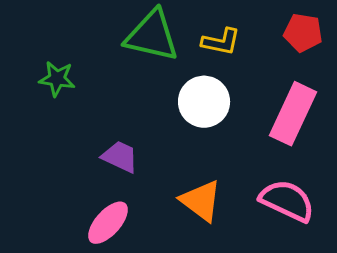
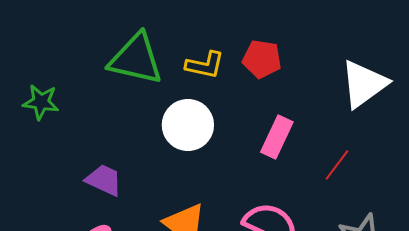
red pentagon: (303, 33) -> (262, 59), moved
pink rectangle: (293, 114) -> (277, 137), size x0.7

